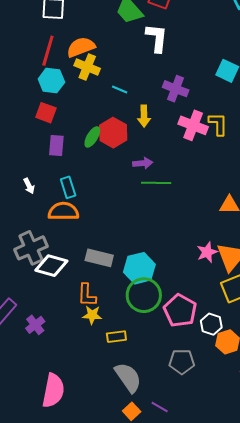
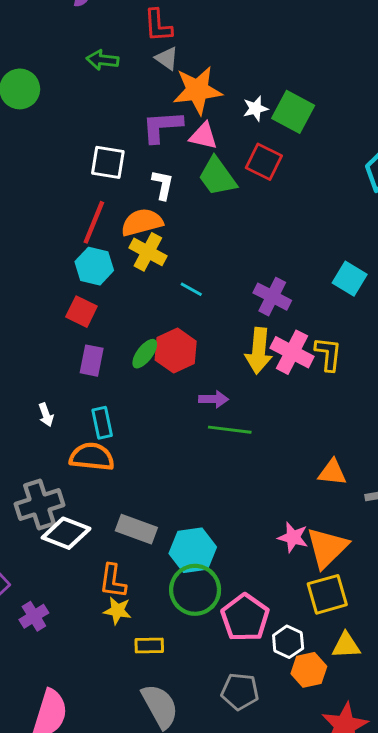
white L-shape: (157, 38) -> (163, 185), moved, size x0.7
yellow arrow: (144, 116) -> (259, 351), moved, size x1.4
pink star: (207, 252) -> (293, 537), turned 30

